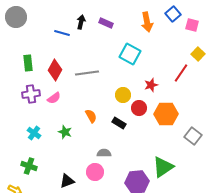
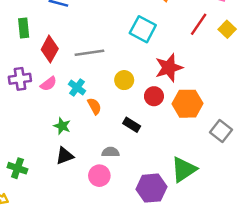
green rectangle: (28, 63) -> (24, 28), moved
red line: (181, 73) -> (199, 24), moved
red star: (151, 85) -> (169, 68), size x1.6
yellow circle: (123, 95) -> (124, 80), moved
black rectangle: (119, 123) -> (132, 125), moved
cyan cross: (34, 133) -> (77, 88), moved
black triangle: (67, 181) -> (65, 156), moved

